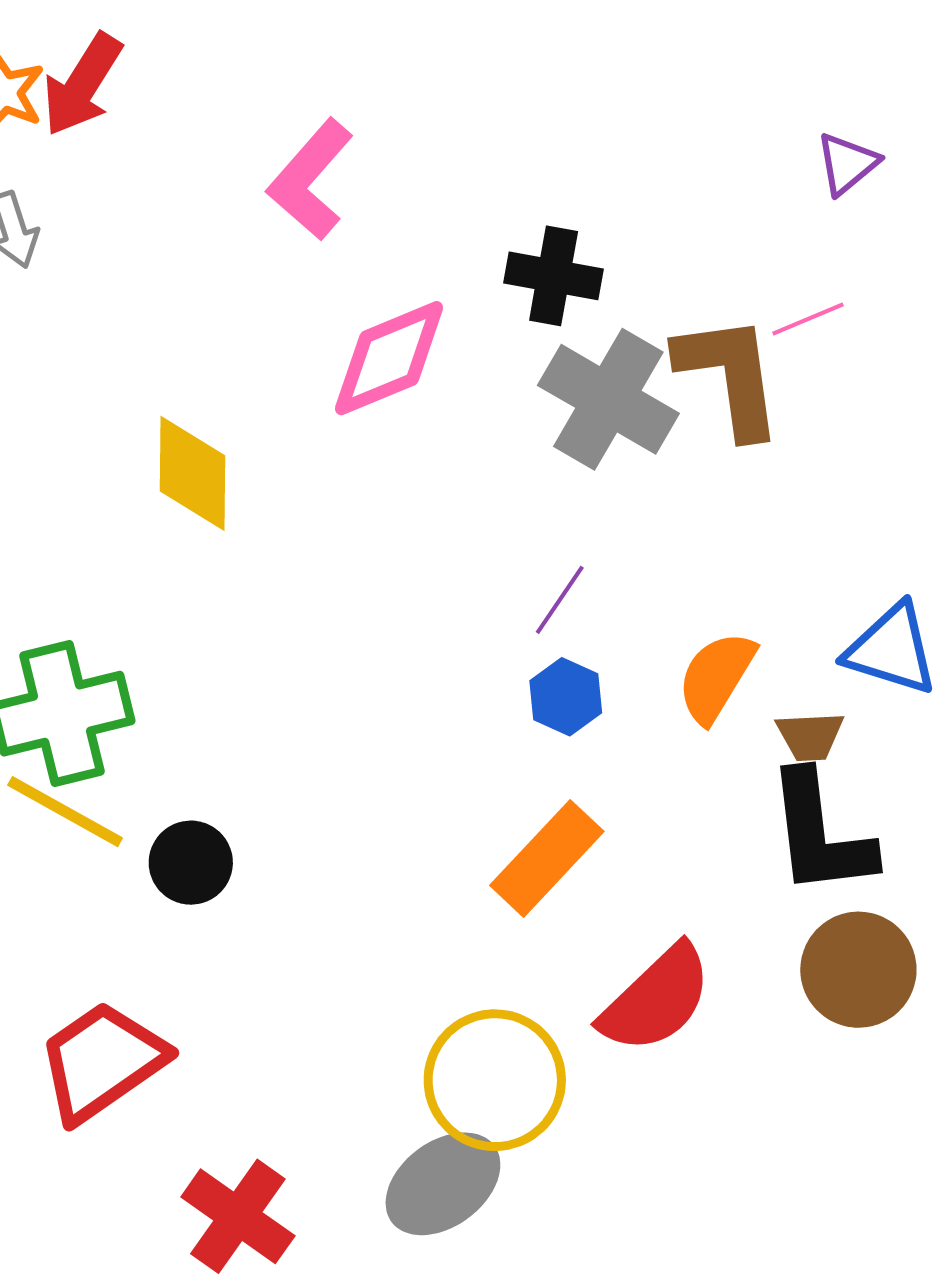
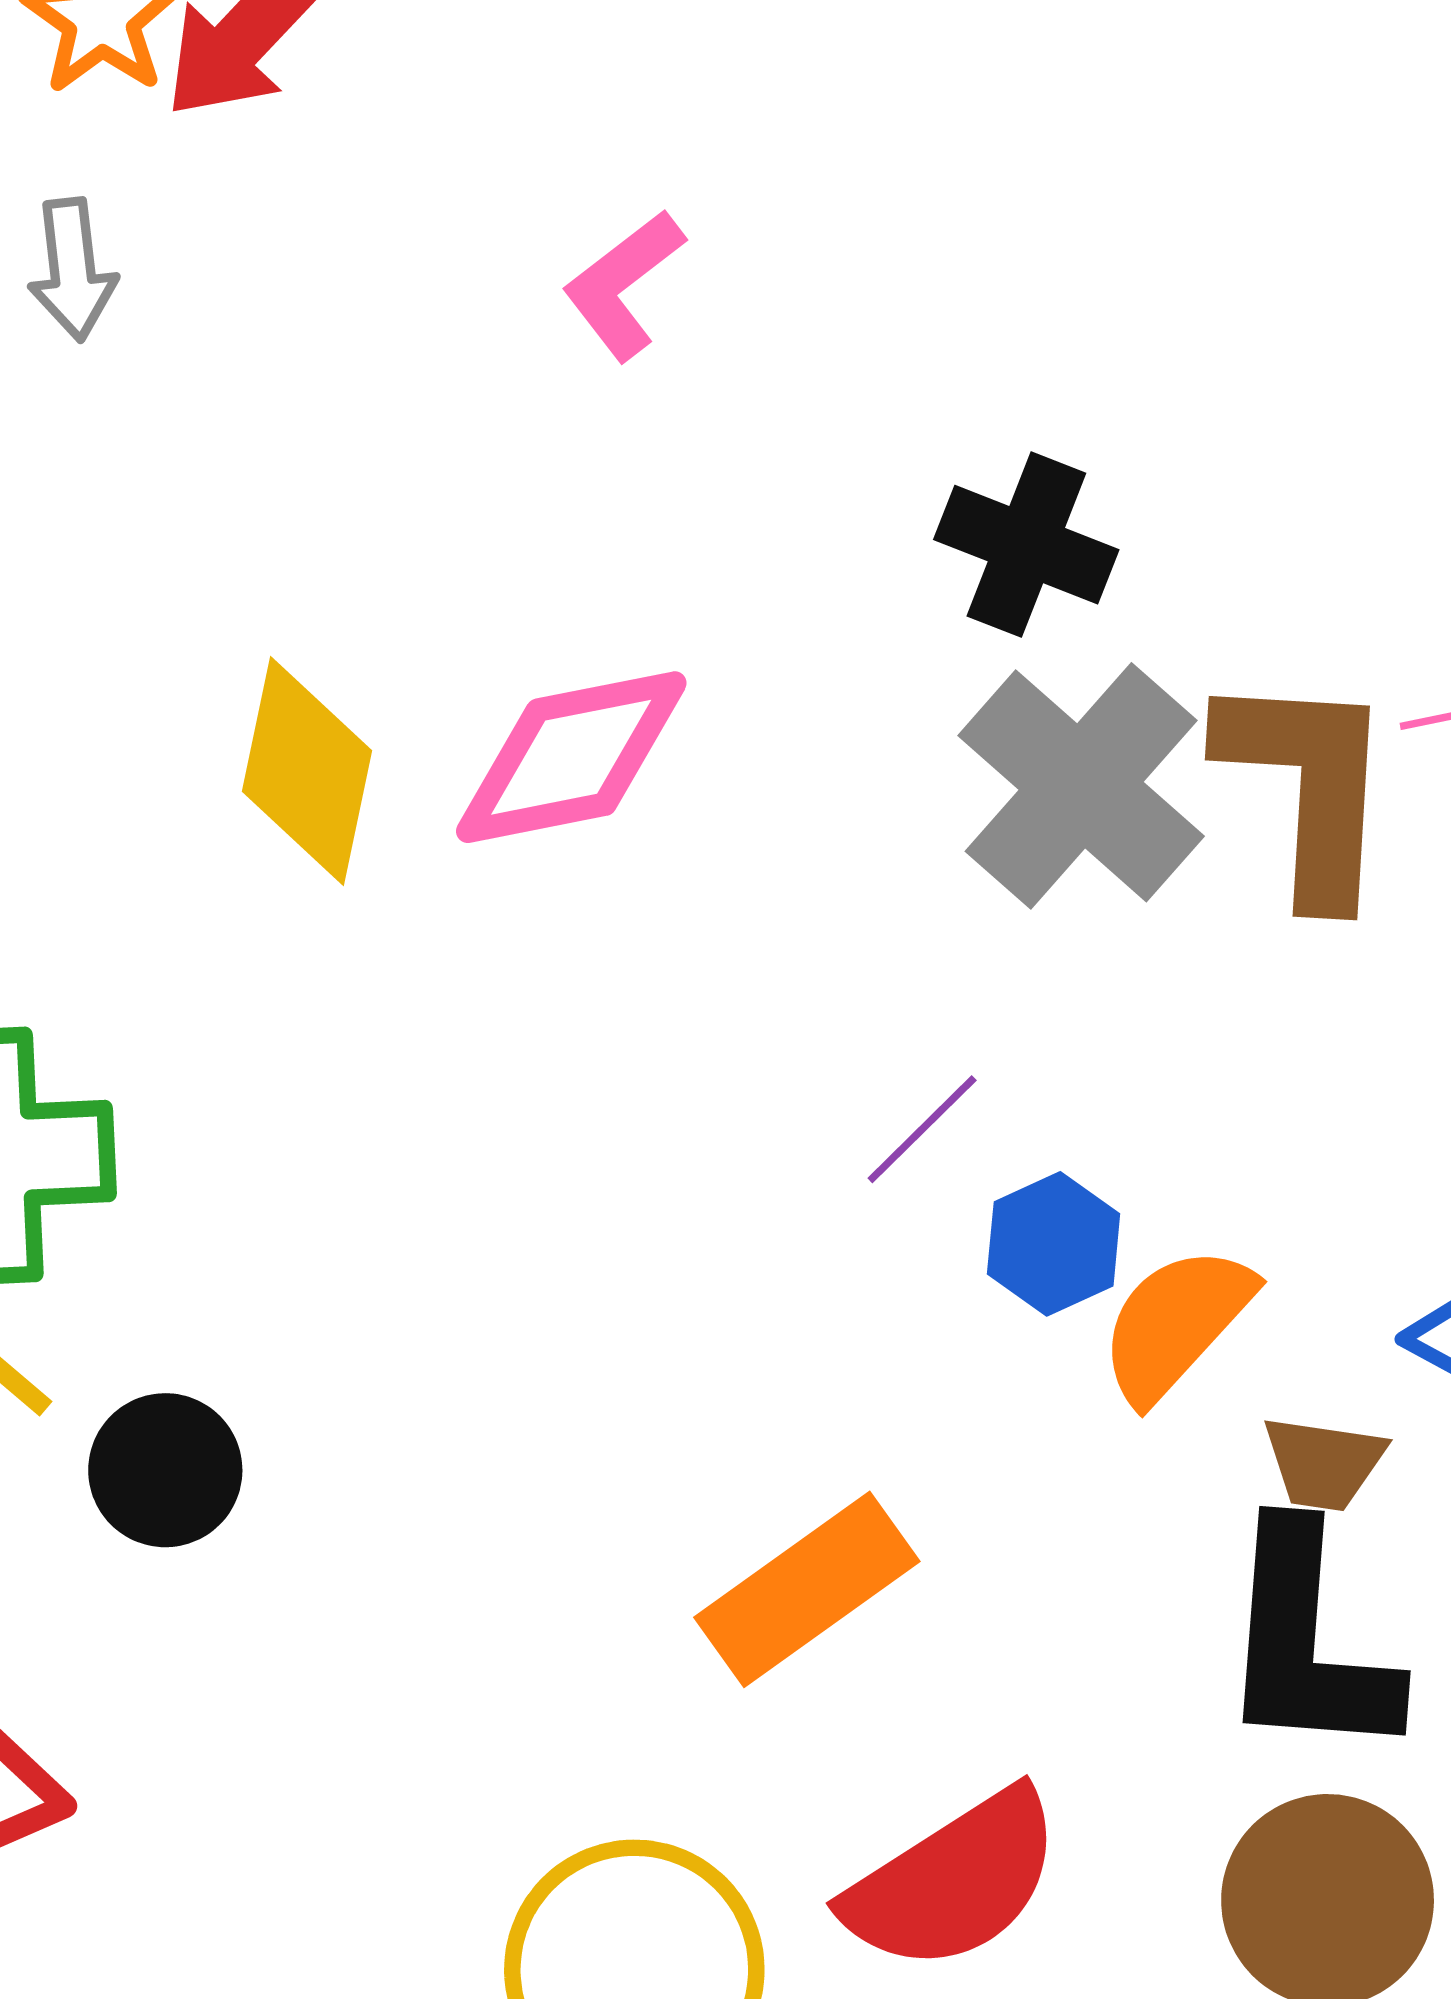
pink L-shape: (310, 180) -> (623, 285), size x0.7
pink diamond: (389, 358) -> (571, 757), moved
blue hexagon: (566, 697) -> (1054, 1244), moved

